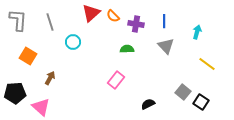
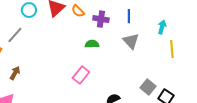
gray line: (50, 22) -> (15, 35), moved, turned 60
cyan circle: (73, 42) -> (29, 10), moved
yellow line: (207, 64) -> (172, 49), moved, turned 48

